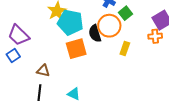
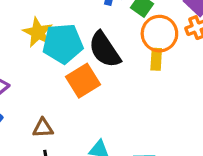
orange circle: (109, 26) -> (159, 34), moved
black semicircle: (95, 33) -> (105, 50), size x1.4

